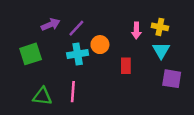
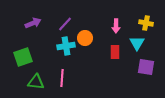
purple arrow: (51, 25) -> (33, 23), moved
yellow cross: (160, 27) -> (146, 23), moved
green square: (31, 54) -> (23, 57), moved
red rectangle: (126, 66) -> (115, 52), moved

